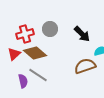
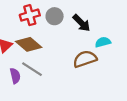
gray circle: (50, 29) -> (55, 16), moved
red cross: (25, 34) -> (30, 15), moved

